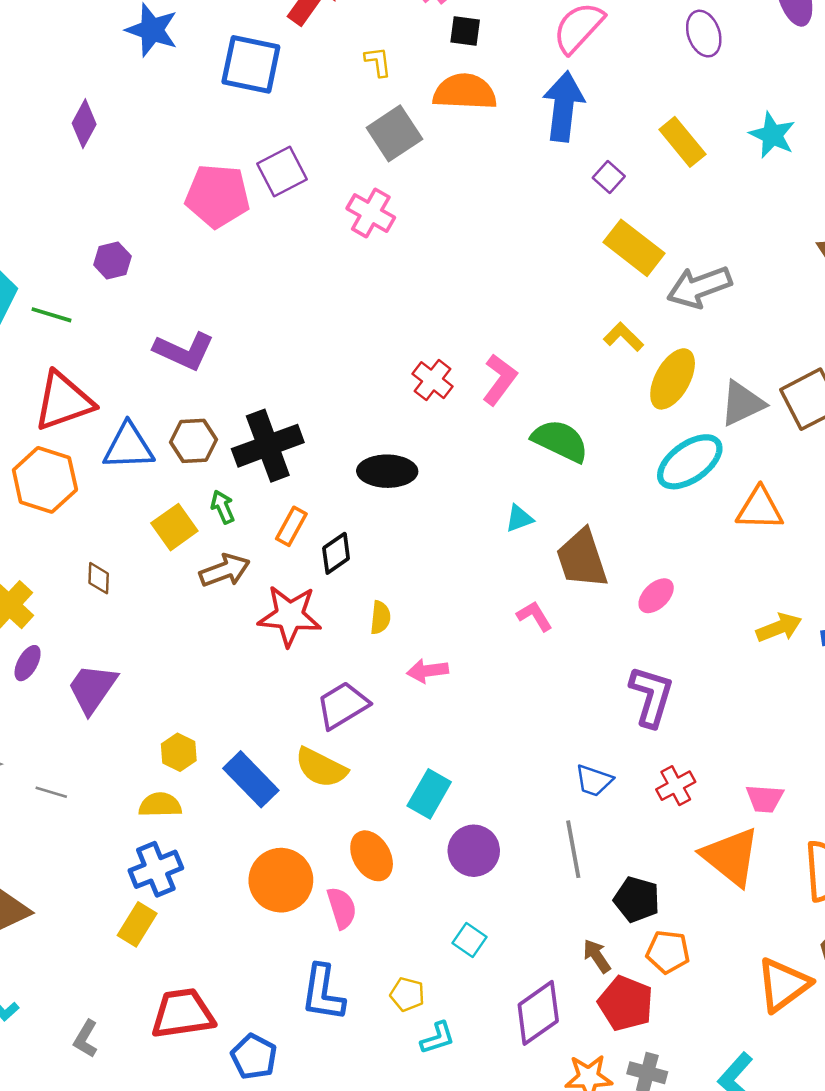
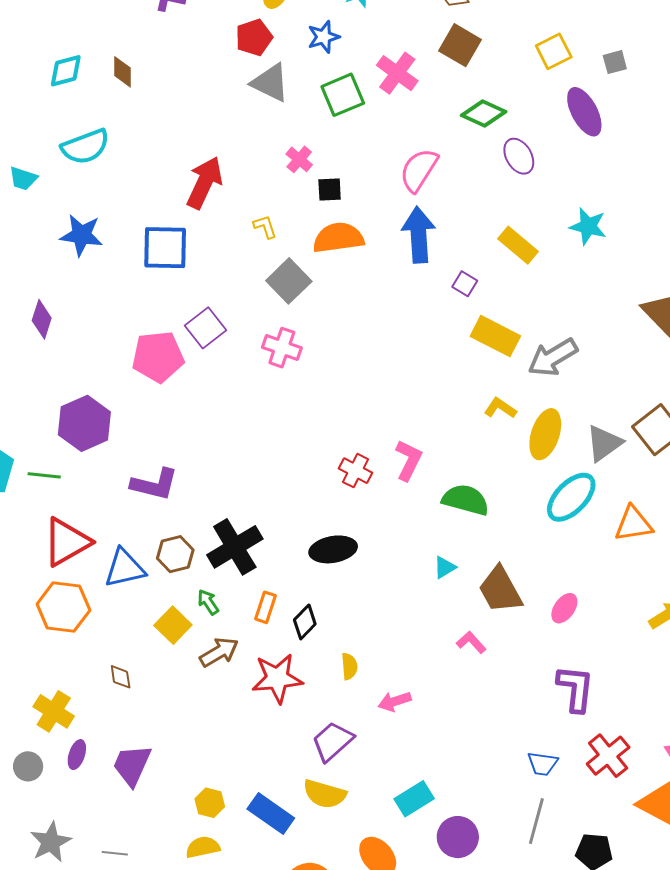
purple hexagon: (112, 261) -> (84, 423), size x1.8
red cross: (676, 786) -> (608, 756), size x1.4
cyan rectangle: (429, 794) -> (414, 799), turned 39
gray line: (573, 849) -> (536, 821), turned 36

